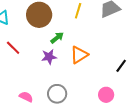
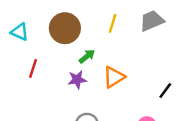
red line: (13, 48) -> (33, 69), turned 63

